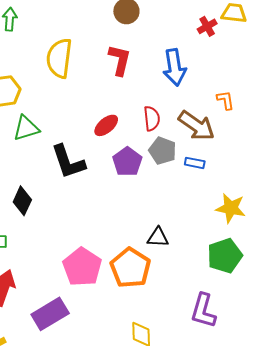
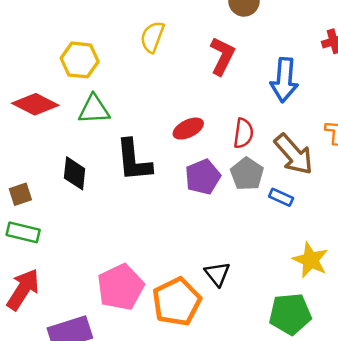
yellow semicircle: (59, 58) -> (152, 37), size x0.7
black diamond: (22, 201) -> (75, 173), moved, turned -32
black triangle: (158, 237) -> (217, 274), turned 35

